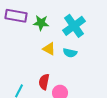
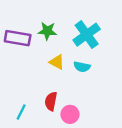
purple rectangle: (16, 16) -> (18, 38), moved

